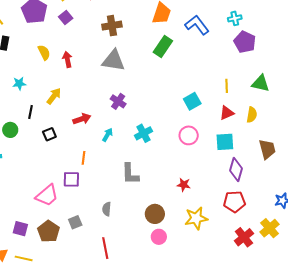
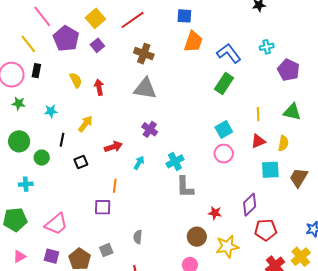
brown cross: (112, 26) -> (144, 54), turned 30
purple pentagon: (245, 42) -> (289, 70), moved
green rectangle: (163, 46) -> (224, 83), moved
pink circle: (189, 135) -> (224, 154), moved
cyan square: (225, 142) -> (270, 170), moved
brown trapezoid: (267, 149) -> (299, 178), turned -135
purple diamond: (236, 169) -> (250, 205), moved, turned 30
gray L-shape: (130, 174) -> (185, 187), moved
pink trapezoid: (47, 195) -> (56, 224), moved
brown circle: (155, 214) -> (197, 237), moved

